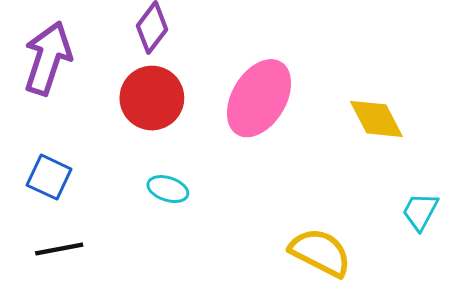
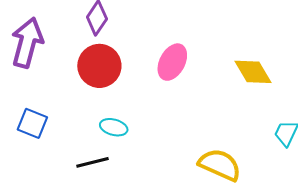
pink ellipse: (259, 98) -> (172, 62), size x0.7
black line: (59, 249) -> (92, 162), moved

